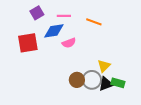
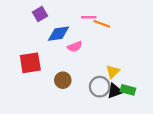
pink line: (64, 16) -> (89, 17), moved
red square: (28, 43) -> (30, 63), moved
brown circle: (77, 80) -> (63, 80), moved

